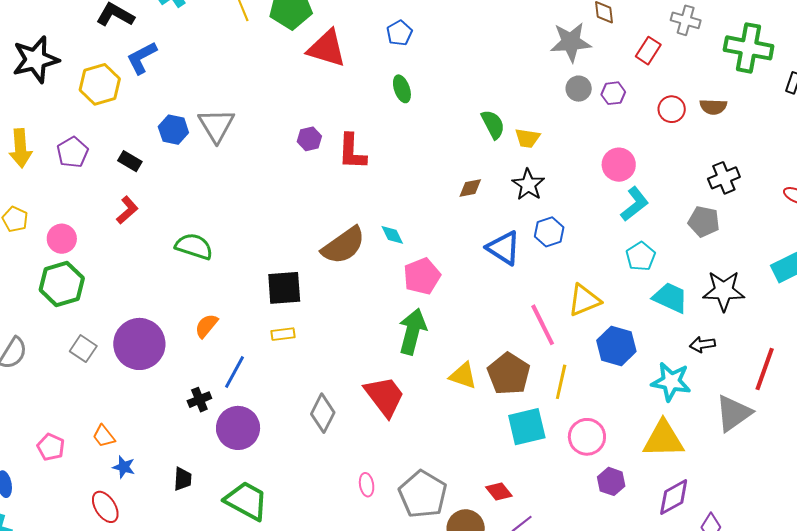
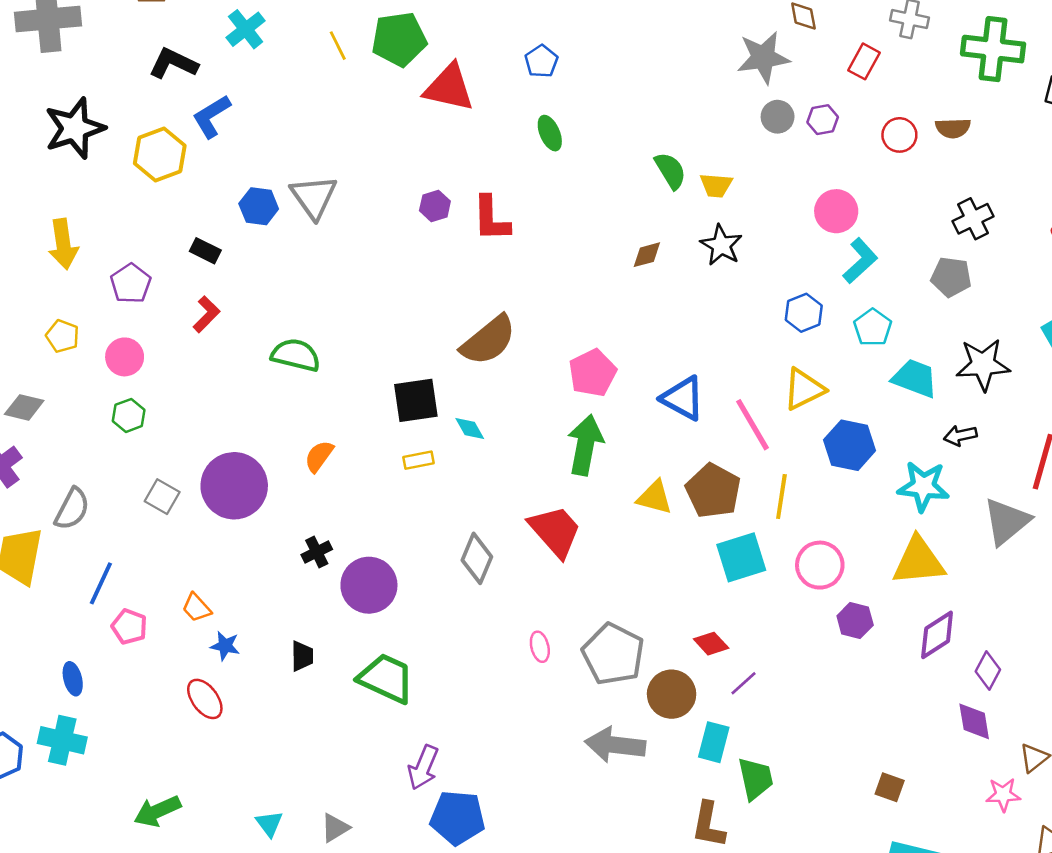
purple pentagon: (72, 152) -> (131, 283), moved
blue hexagon: (549, 232) -> (804, 313), moved
cyan diamond: (392, 235) -> (470, 428), moved
blue triangle: (504, 248) -> (683, 398), moved
green hexagon: (62, 284) -> (129, 415), size x0.6
blue line: (234, 372) -> (101, 583), moved

